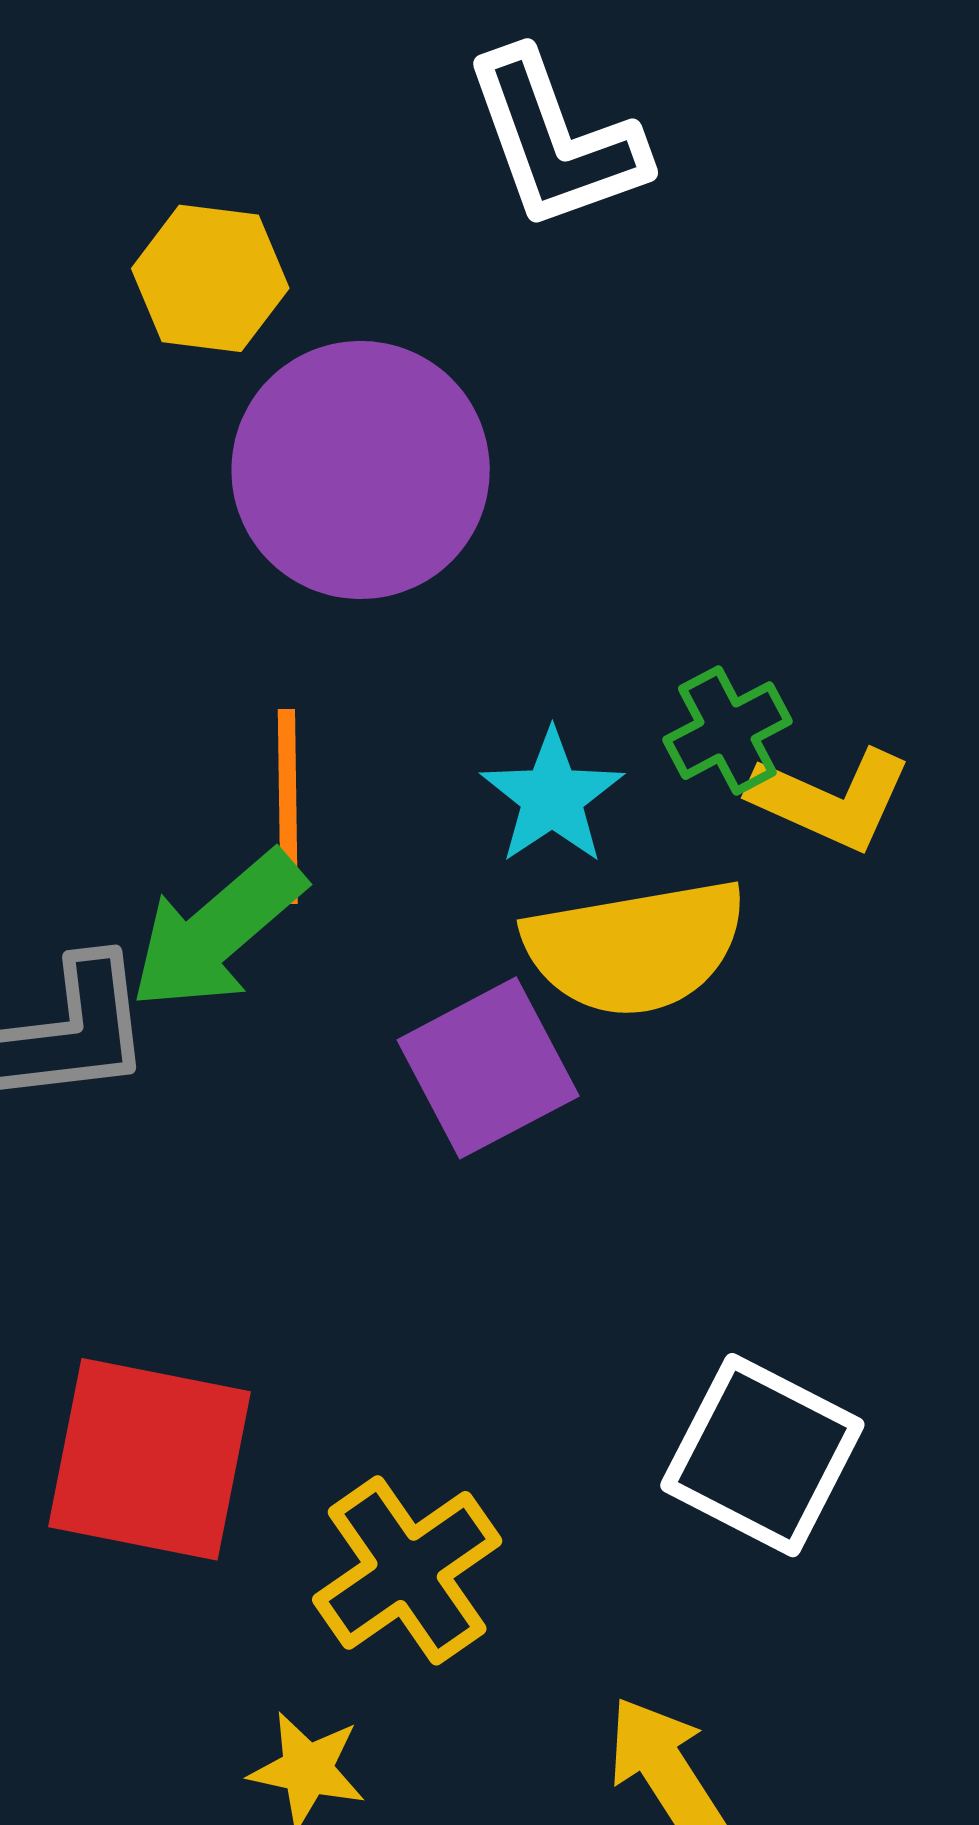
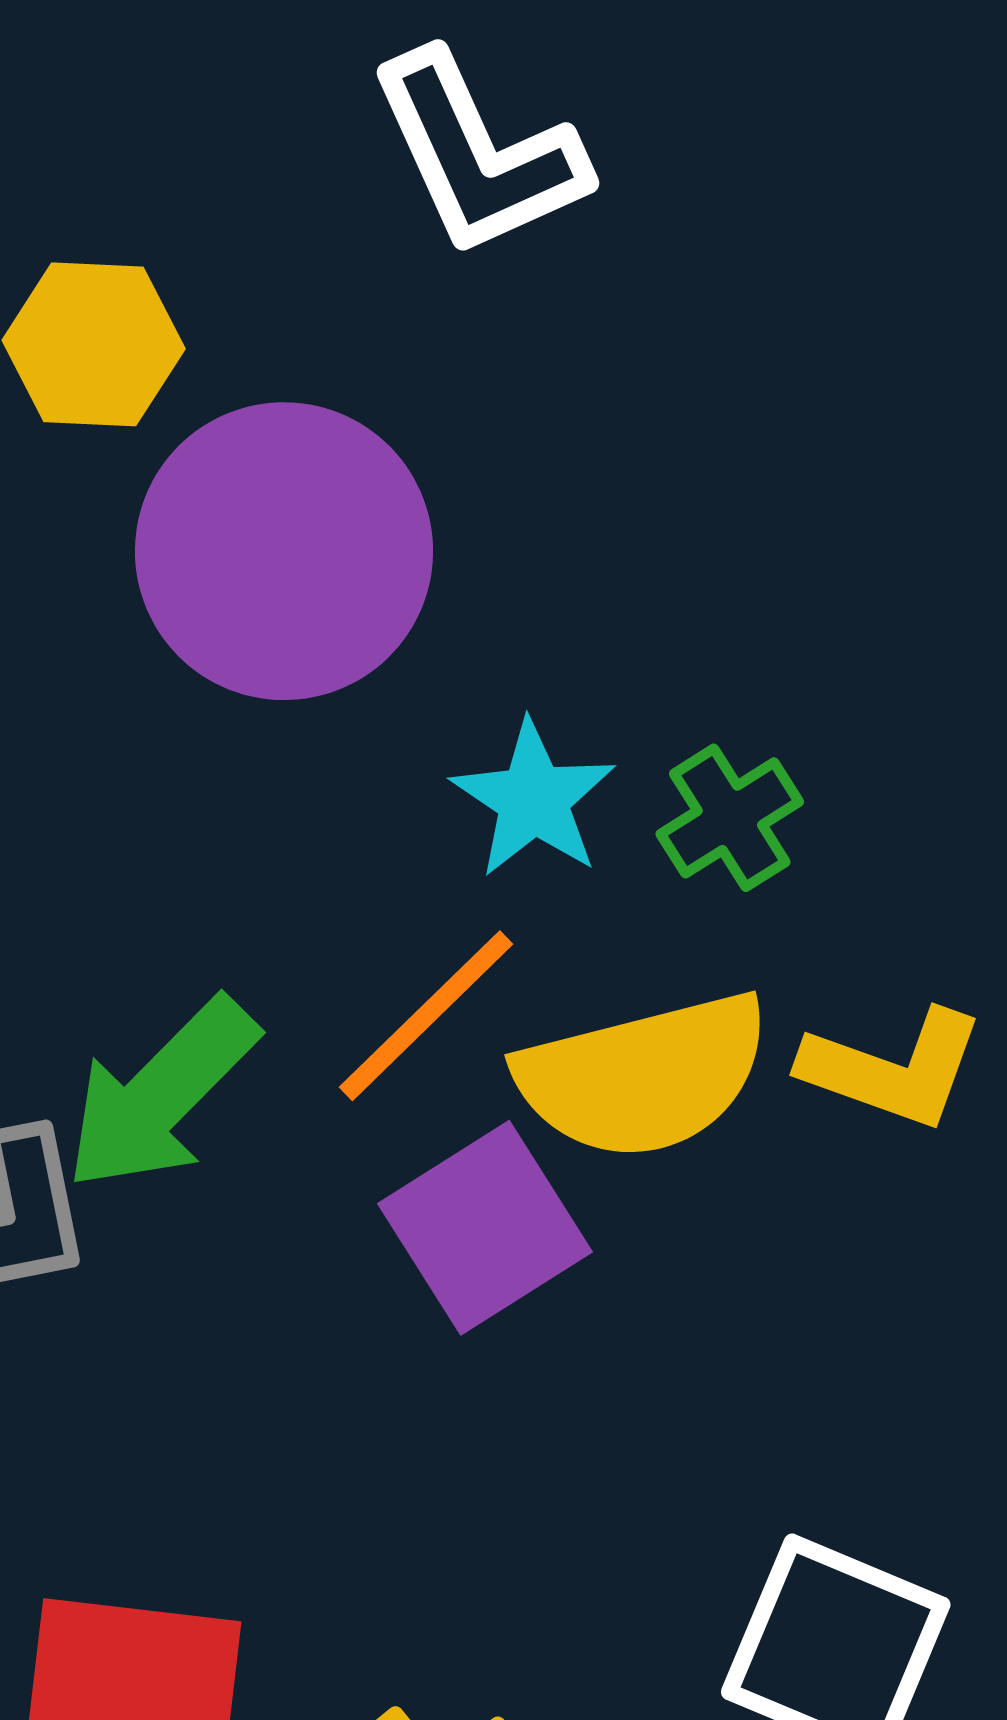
cyan star: (552, 797) -> (533, 799), moved
yellow L-shape: (831, 799) -> (893, 1069), moved
orange line: (288, 807) -> (426, 1016), moved, turned 51

